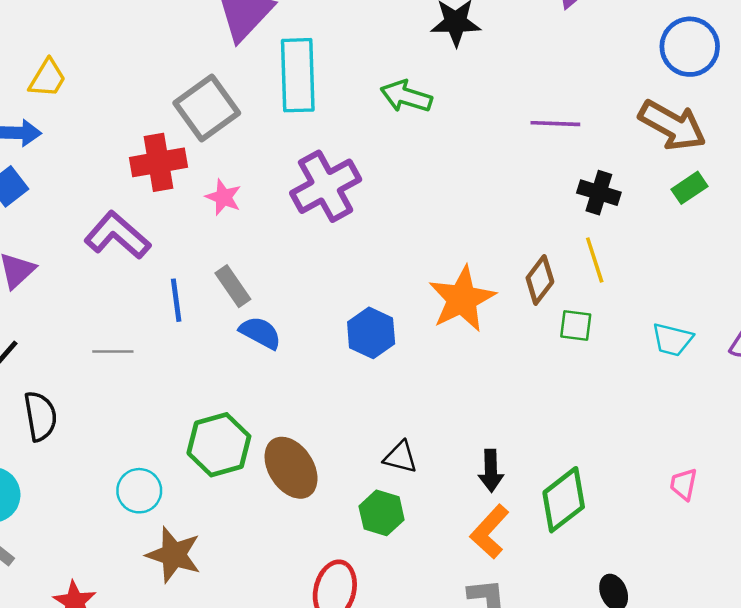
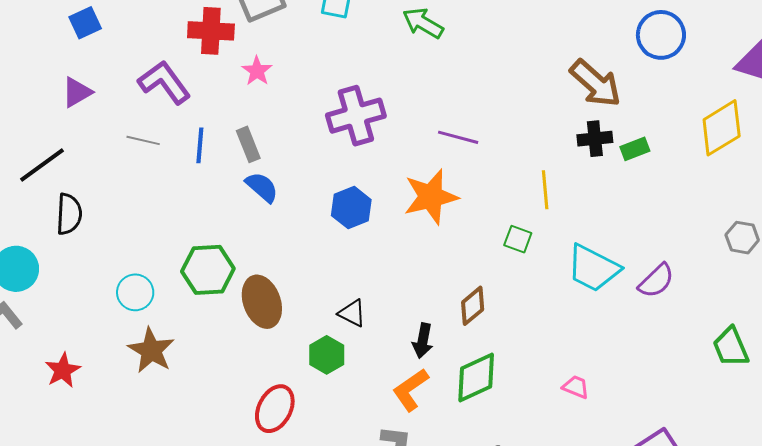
purple line: (555, 124) -> (458, 137), moved
brown arrow: (672, 125) -> (596, 83), moved
purple cross: (326, 186) -> (356, 116), moved
black cross: (599, 193) -> (595, 139), moved, turned -36
brown diamond: (540, 280) -> (473, 306), moved
cyan trapezoid: (672, 340) -> (593, 268), size x1.6
gray line: (113, 352) -> (143, 140), moved
pink trapezoid: (683, 484) -> (576, 387), turned 88

